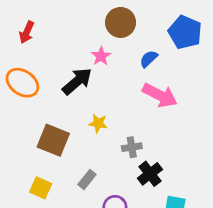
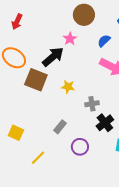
brown square: (53, 140) -> (36, 80), moved
yellow square: (41, 188) -> (16, 133), moved

